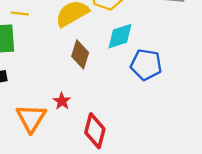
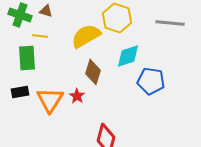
red star: (62, 101) -> (77, 96), moved
orange triangle: (31, 118) -> (50, 100), moved

